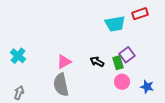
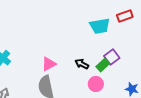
green rectangle: (118, 63) -> (103, 65), turned 64
pink circle: (122, 82) -> (96, 84), moved

